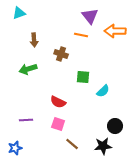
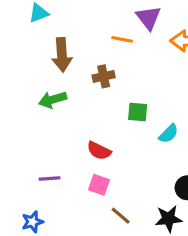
orange line: (81, 35) -> (122, 39), moved
brown arrow: (34, 40) -> (62, 55), size x1.5
brown cross: (61, 54) -> (104, 76), turned -32

